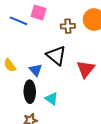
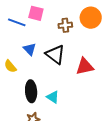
red triangle: (86, 69) -> (85, 67), turned 42
blue triangle: (36, 70) -> (30, 49), moved

